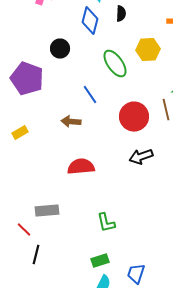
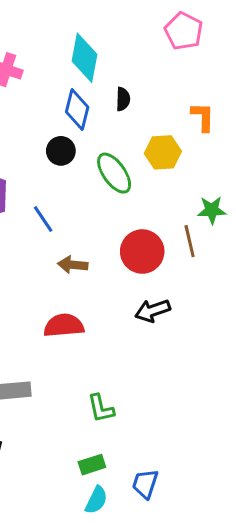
black circle: (60, 49) -> (61, 151), moved
blue line: (90, 95) -> (43, 219), moved
brown arrow: (71, 122) -> (73, 265), moved

